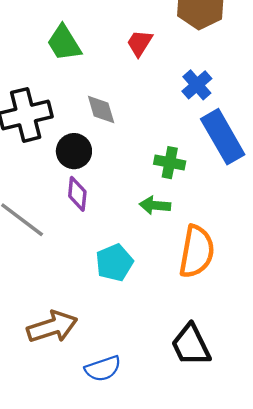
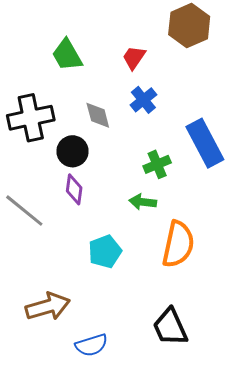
blue cross: (197, 85) -> (143, 100), moved
green cross: (170, 163) -> (157, 164), turned -36

